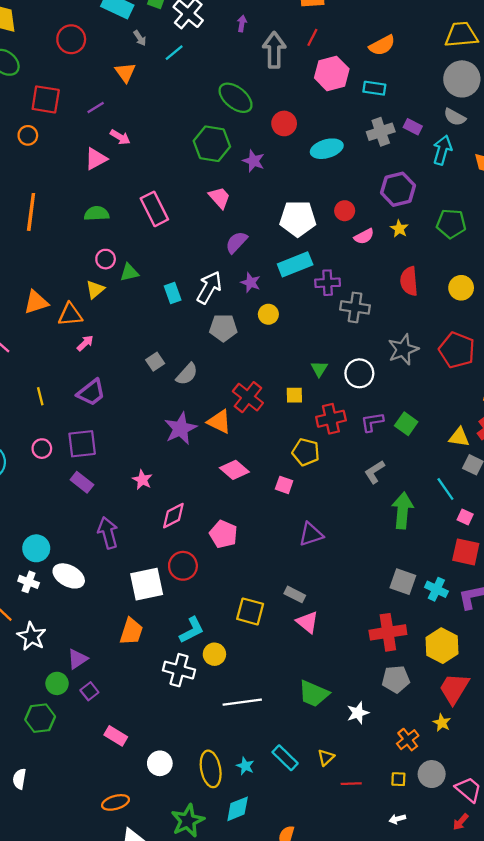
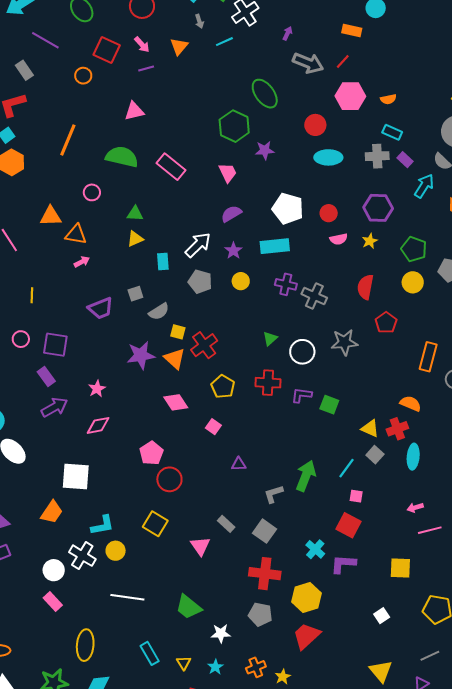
orange semicircle: (382, 45) -> (388, 99), moved, size x0.7
gray arrow: (274, 50) -> (308, 63), turned 96
cyan rectangle: (374, 88) -> (392, 132), moved
red circle: (284, 123) -> (315, 125), moved
pink arrow: (120, 137) -> (142, 45), moved
purple star: (254, 161) -> (265, 150), turned 30
pink rectangle: (154, 209) -> (171, 167), turned -40
green semicircle: (97, 213) -> (122, 157), size x1.5
pink circle: (106, 259) -> (92, 192), moved
purple cross: (328, 283) -> (286, 284), moved
yellow circle: (461, 288) -> (413, 282), moved
yellow triangle: (95, 289) -> (135, 239), moved
cyan rectangle: (173, 293) -> (163, 262), moved
red pentagon: (457, 350) -> (386, 323), moved, size x0.7
purple trapezoid: (91, 393) -> (101, 308), moved
yellow square: (294, 395) -> (178, 332), moved
green square: (406, 424) -> (329, 405), turned -30
yellow pentagon: (306, 452) -> (223, 387), moved
gray L-shape: (375, 472) -> (273, 494), moved
cyan line: (445, 489) -> (346, 468), turned 55
pink diamond: (173, 516) -> (98, 425), moved
pink square: (465, 517) -> (356, 496), turned -32
purple arrow: (108, 533) -> (54, 407), moved, turned 60
purple triangle: (311, 534) -> (239, 464), moved, size x0.7
red circle: (183, 566) -> (169, 479), moved
gray square: (403, 582) -> (265, 531), moved
gray rectangle: (295, 594) -> (226, 524), moved
yellow star: (442, 723) -> (283, 677), moved
pink rectangle: (116, 736) -> (53, 601), moved
yellow triangle: (326, 758) -> (184, 663), turned -35
white circle: (160, 763) -> (54, 570), moved
cyan star: (245, 766) -> (215, 667), moved

